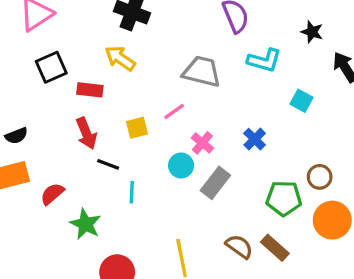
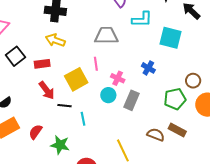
cyan square: (302, 101) -> (171, 38), size x1.6
pink line: (174, 111) -> (96, 64), turned -48
yellow square: (137, 128) -> (76, 79), size x1.6

